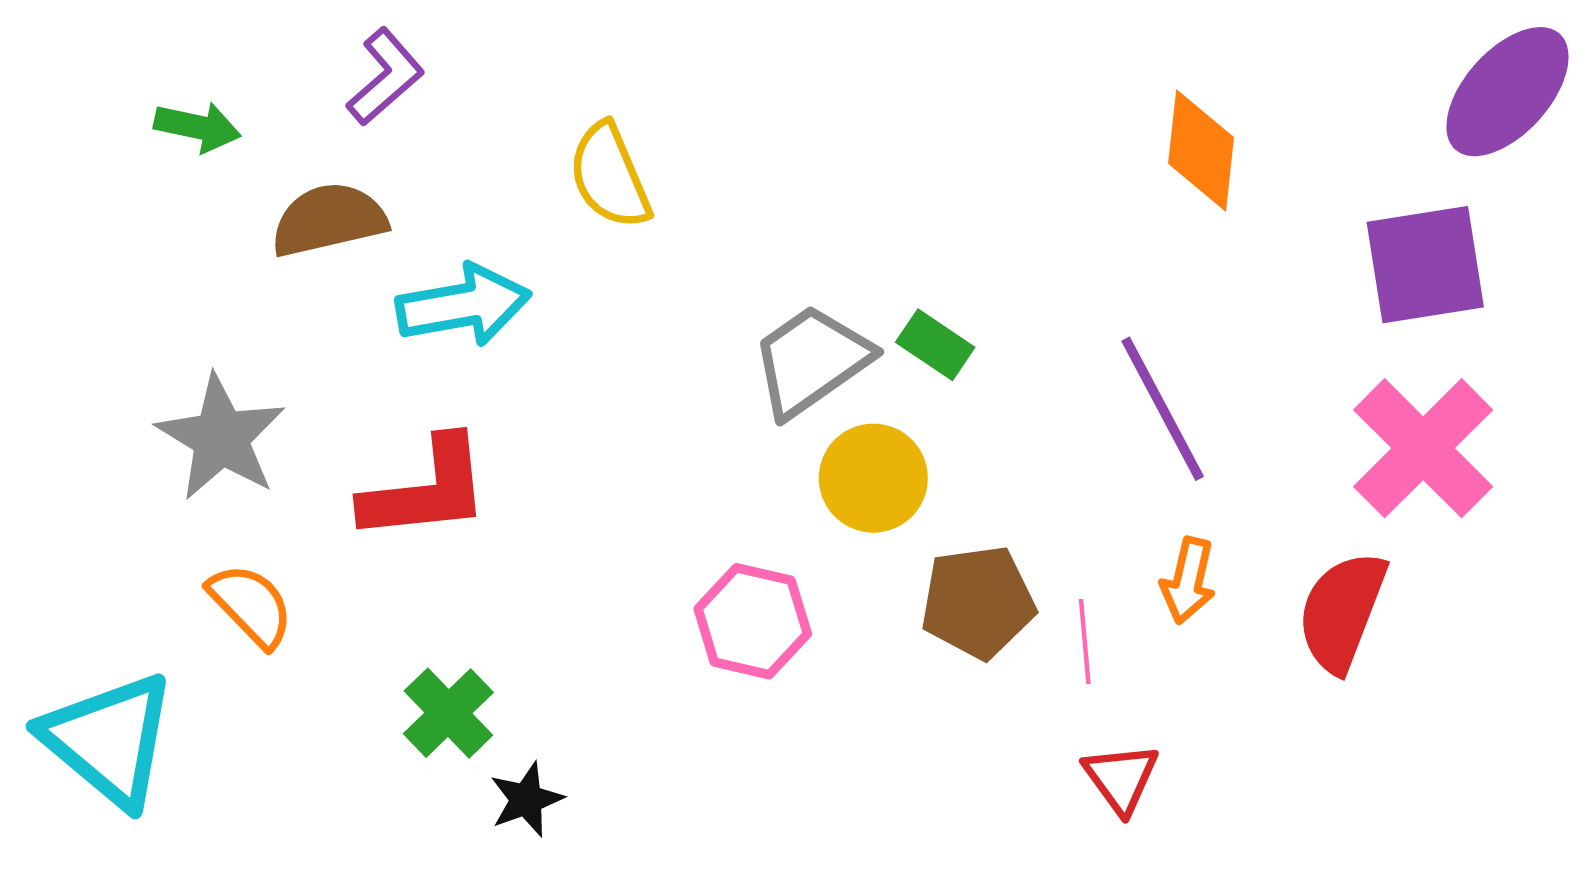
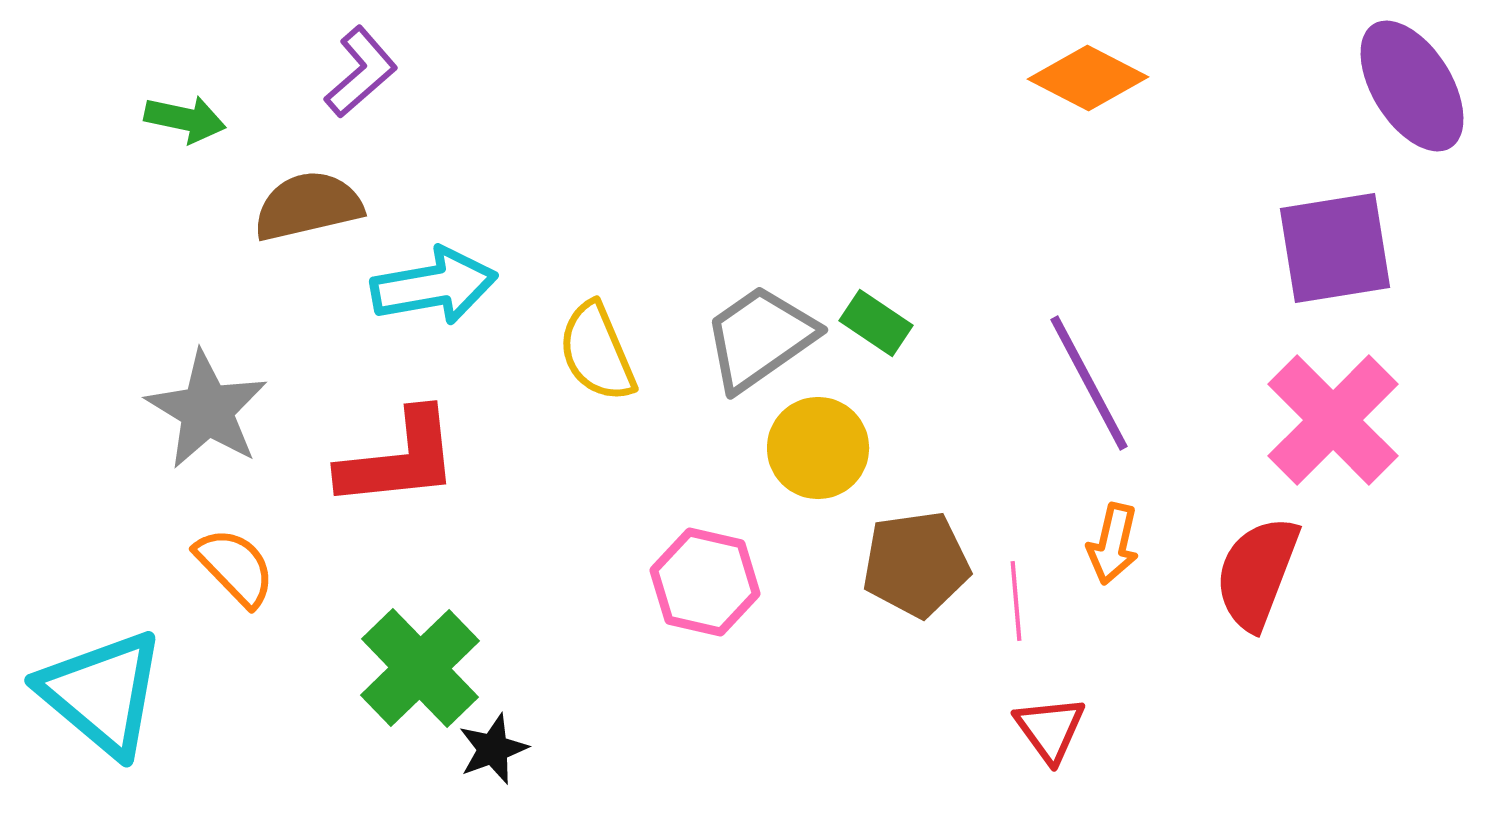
purple ellipse: (1507, 92) -> (1412, 86), turned -74
orange diamond: (1201, 150) -> (1088, 78), moved, turned -69
yellow semicircle: (610, 176) -> (597, 352), moved
green cross: (448, 713) -> (420, 668), size x1.4

